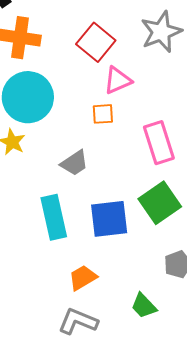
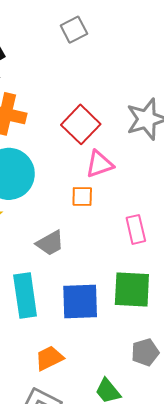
pink rectangle: (159, 143) -> (136, 229), size x0.7
green square: (160, 203) -> (132, 290), turned 33

